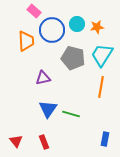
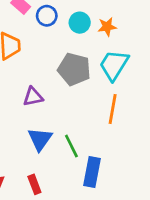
blue circle: (52, 30) -> (47, 16), moved, size x0.6
green line: (71, 114) -> (71, 146), turned 48
blue rectangle: (105, 139) -> (92, 172), moved, size x1.5

